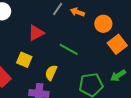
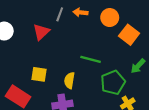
red triangle: (36, 33) -> (41, 32), moved
green line: (69, 49) -> (91, 59), moved

